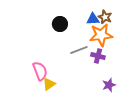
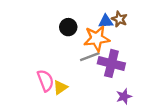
orange star: (101, 35) -> (97, 38), moved
purple cross: (98, 56) -> (111, 63), size x1.6
yellow triangle: (49, 84) -> (60, 87), moved

